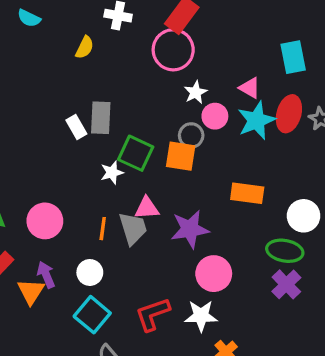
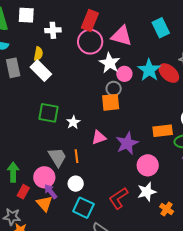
pink triangle: (250, 88) -> (122, 36), moved, size x1.6
white star: (196, 92) -> (110, 63), size x1.5
red ellipse: (289, 114) -> (169, 73), moved, turned -50
gray rectangle: (101, 118) -> (13, 68), moved
white rectangle: (76, 127) -> (41, 71), moved, size x1.5
green square: (136, 153) -> (49, 113), moved
orange rectangle: (247, 193) -> (163, 131), moved
pink circle: (45, 221) -> (44, 177), moved
gray trapezoid: (133, 228) -> (57, 157), moved

